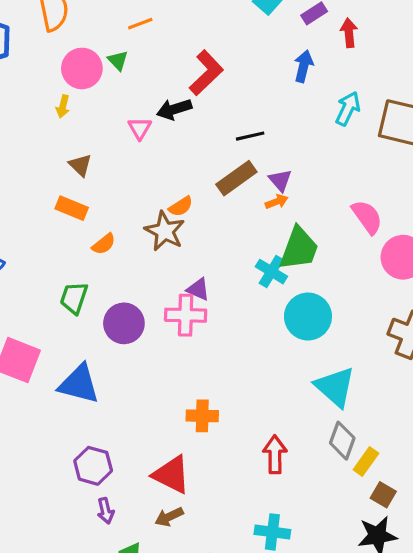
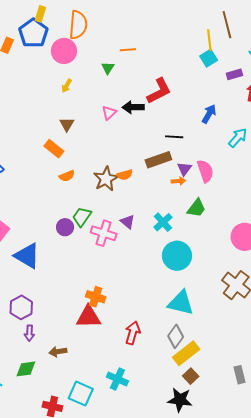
blue arrow: (304, 66) -> (209, 114), moved
pink circle: (82, 68) -> (64, 51), moved
orange semicircle: (181, 206) -> (125, 175), moved
pink semicircle: (367, 217) -> (205, 171), moved
green trapezoid: (299, 249) -> (196, 208), moved, size x0.7
purple triangle: (198, 289) -> (128, 222), moved
green trapezoid: (74, 298) -> (82, 217), moved
purple circle: (124, 323) -> (65, 227), size x0.7
cyan triangle: (335, 387) -> (181, 303), turned -44
yellow rectangle: (366, 462) -> (186, 353), size x1.5
red triangle: (171, 475) -> (89, 317), moved, turned -44
purple arrow: (106, 511) -> (29, 333), moved

